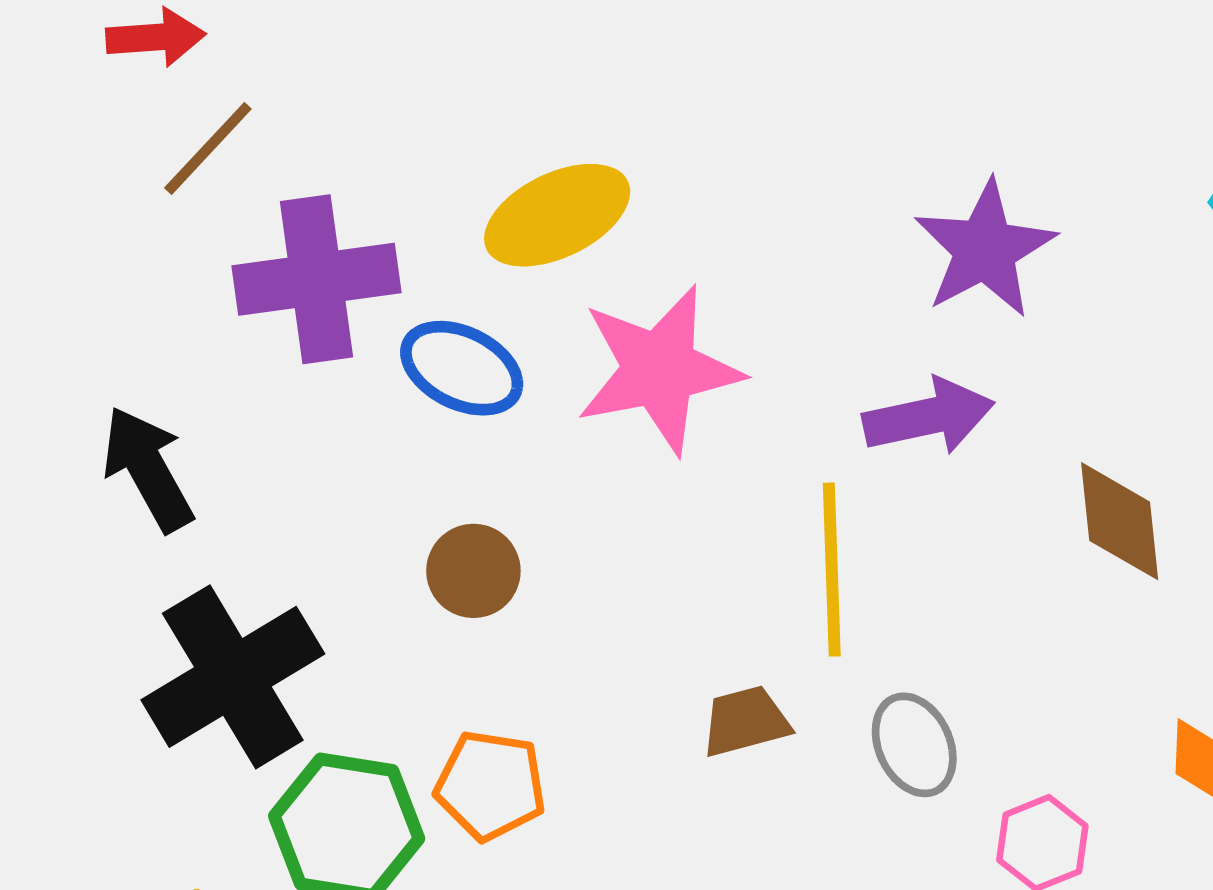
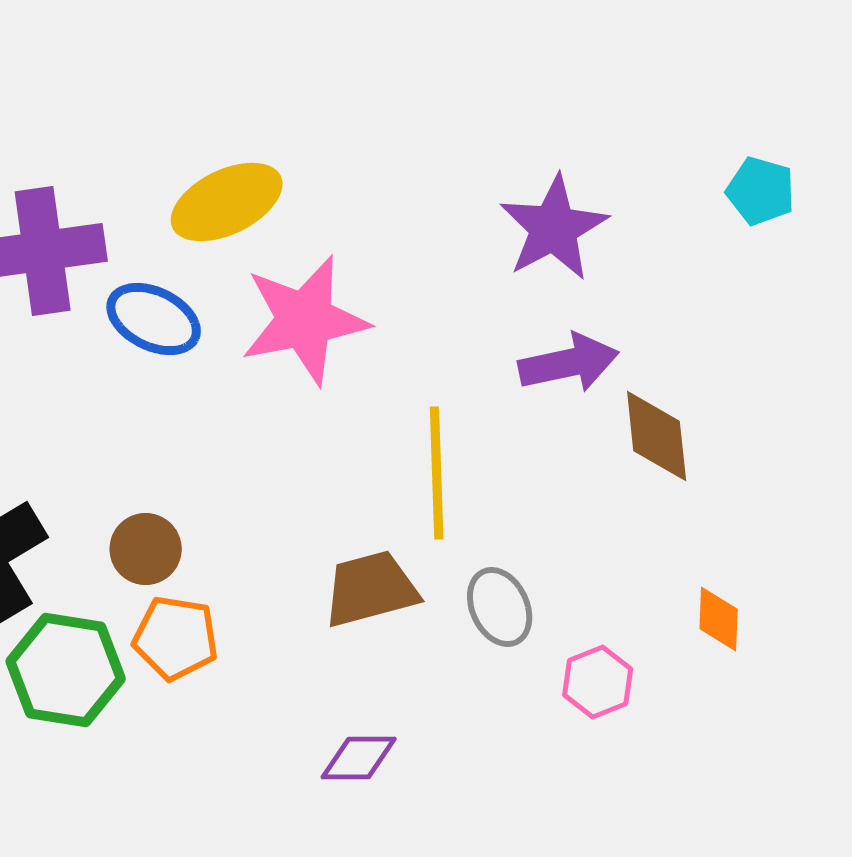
purple arrow: (929, 417) -> (569, 363), moved
brown circle: (473, 571) -> (146, 549), moved
brown trapezoid: (746, 721) -> (371, 589), size x1.4

